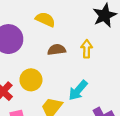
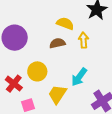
yellow semicircle: (45, 19) -> (65, 23), moved

